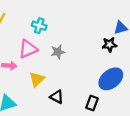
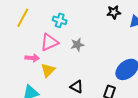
black star: (110, 45) -> (114, 12), moved
yellow triangle: (37, 79) -> (48, 70), moved

